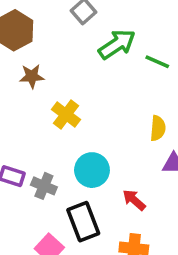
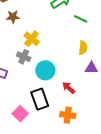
green line: (157, 62) -> (81, 19), moved
gray cross: (44, 186) -> (24, 57), moved

